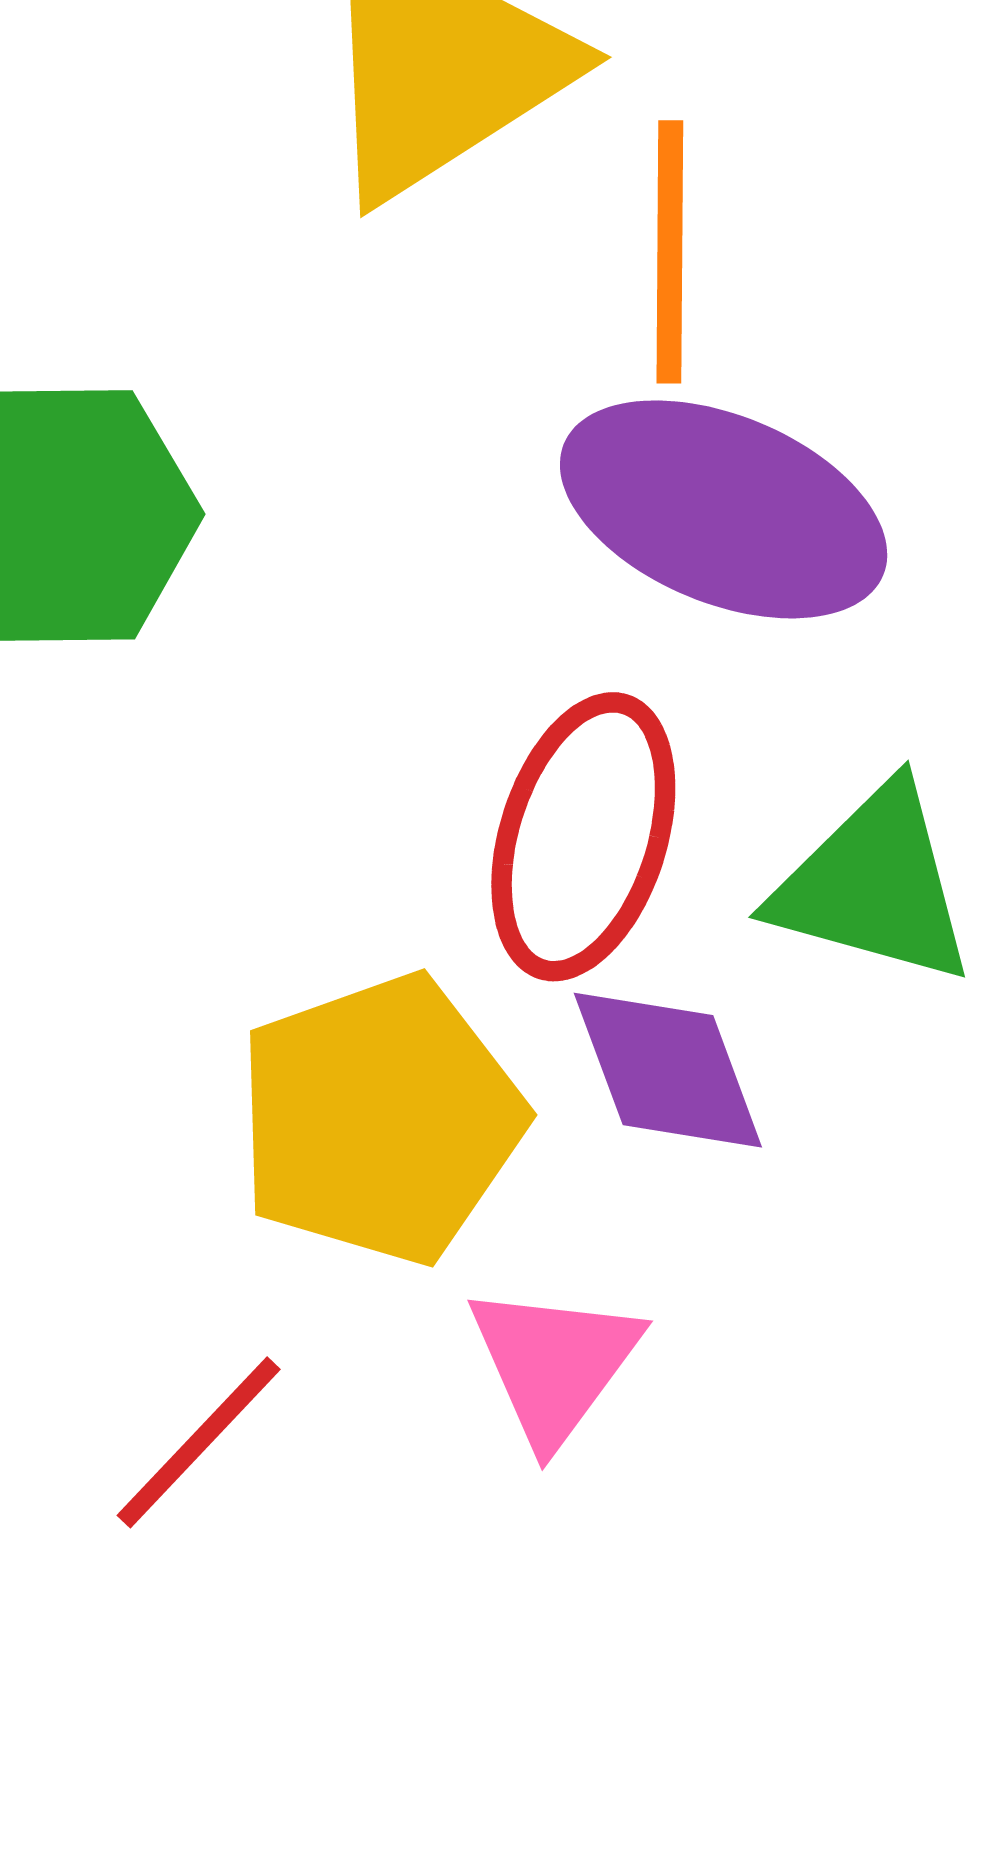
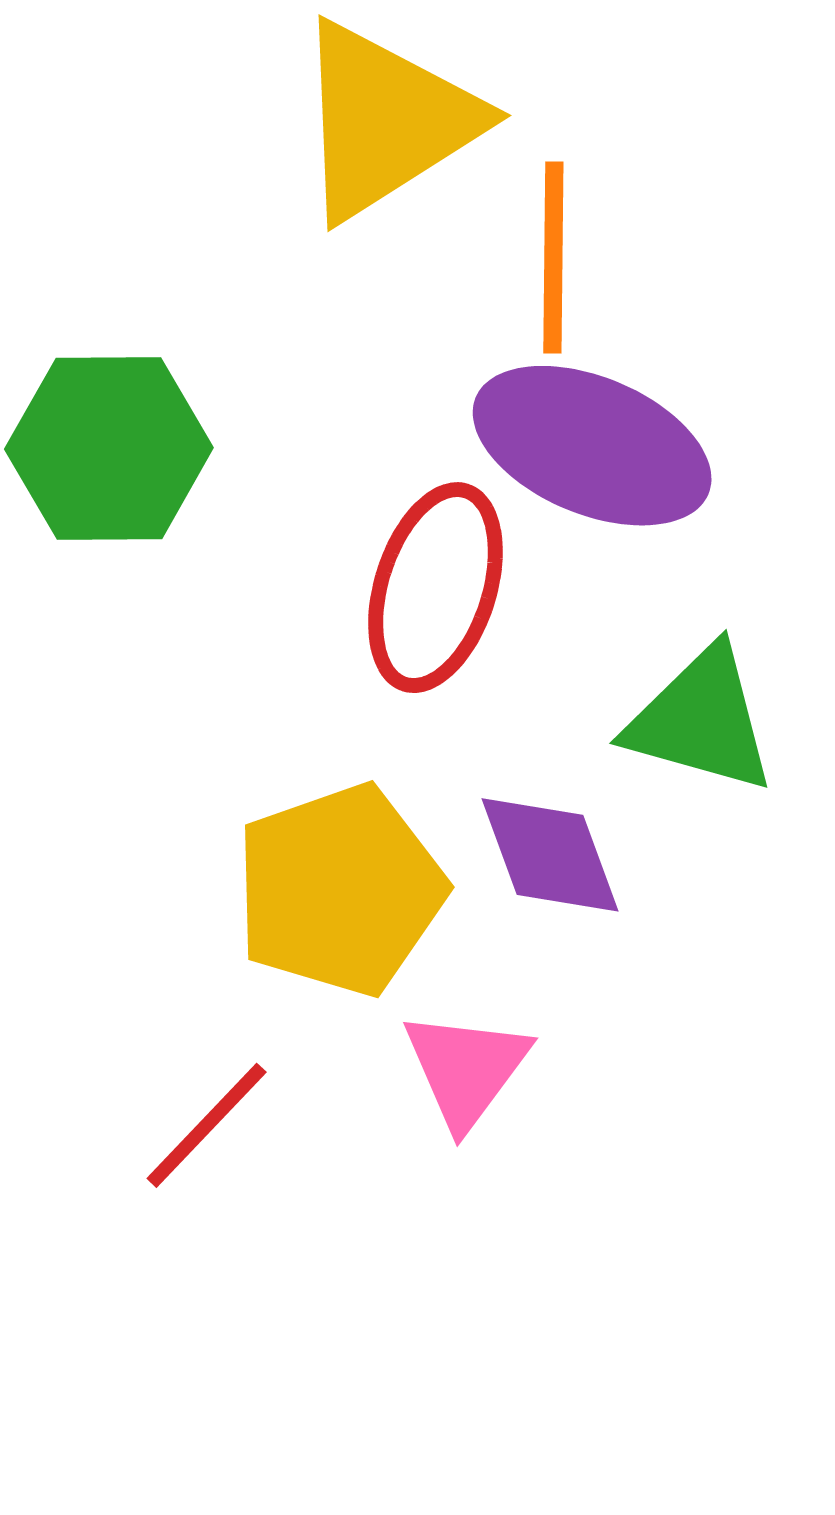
red ellipse: (583, 837) -> (435, 588), moved

